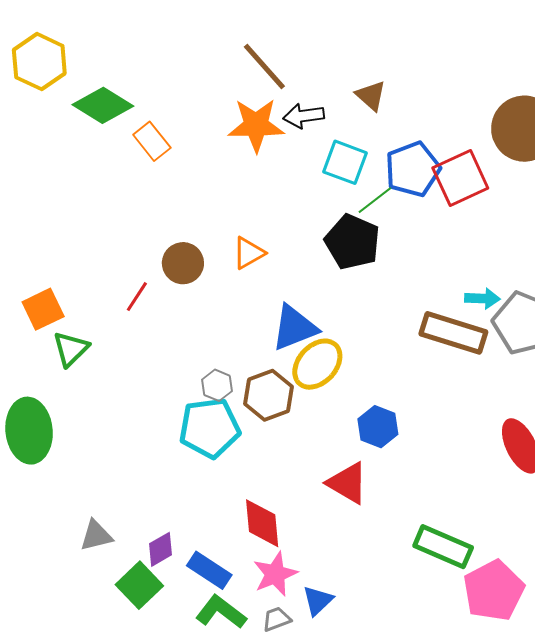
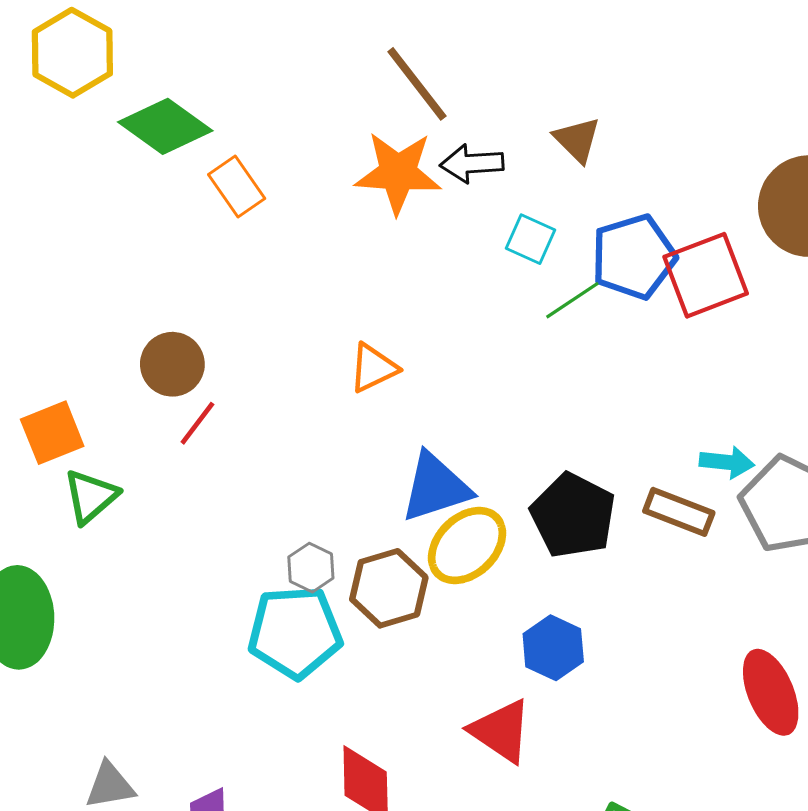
cyan square: (345, 162) -> (531, 239), size x0.7
black pentagon: (352, 242) -> (573, 516), moved
brown circle: (183, 263) -> (172, 364), moved
brown rectangle: (453, 333) -> (679, 512), size x0.7

